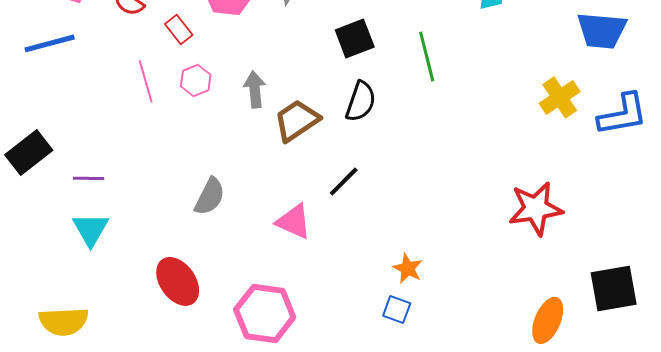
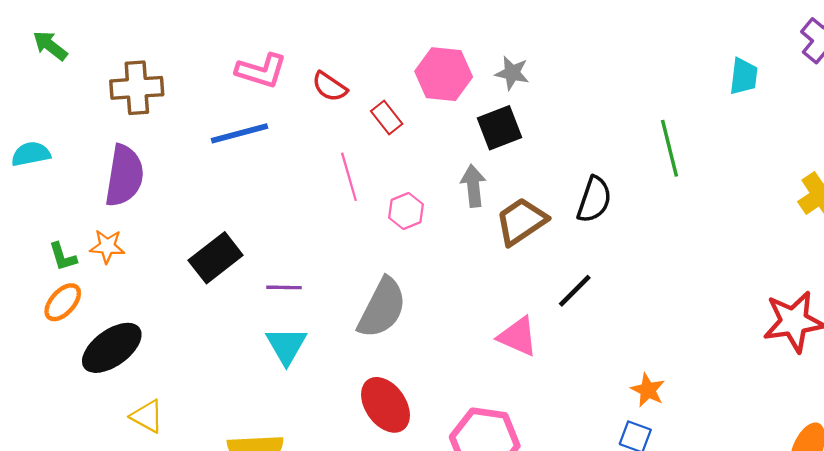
black square: (355, 38) -> (500, 128), moved
pink hexagon: (196, 80) -> (406, 211), moved
gray semicircle: (210, 196) -> (382, 308), moved, size x1.4

